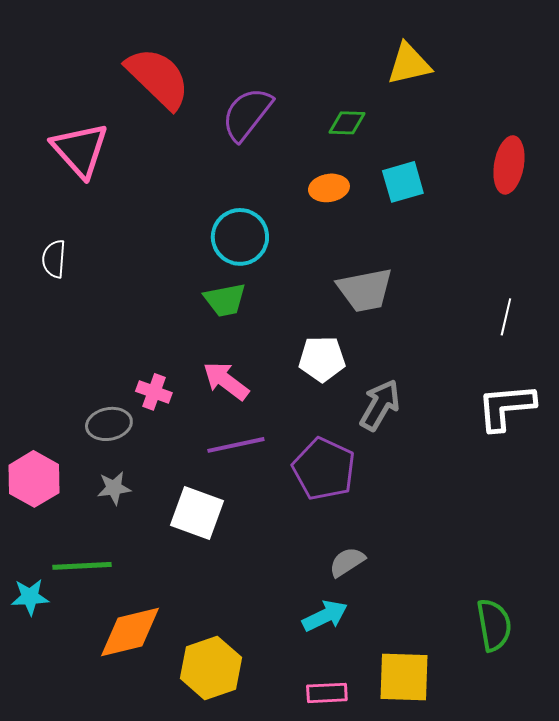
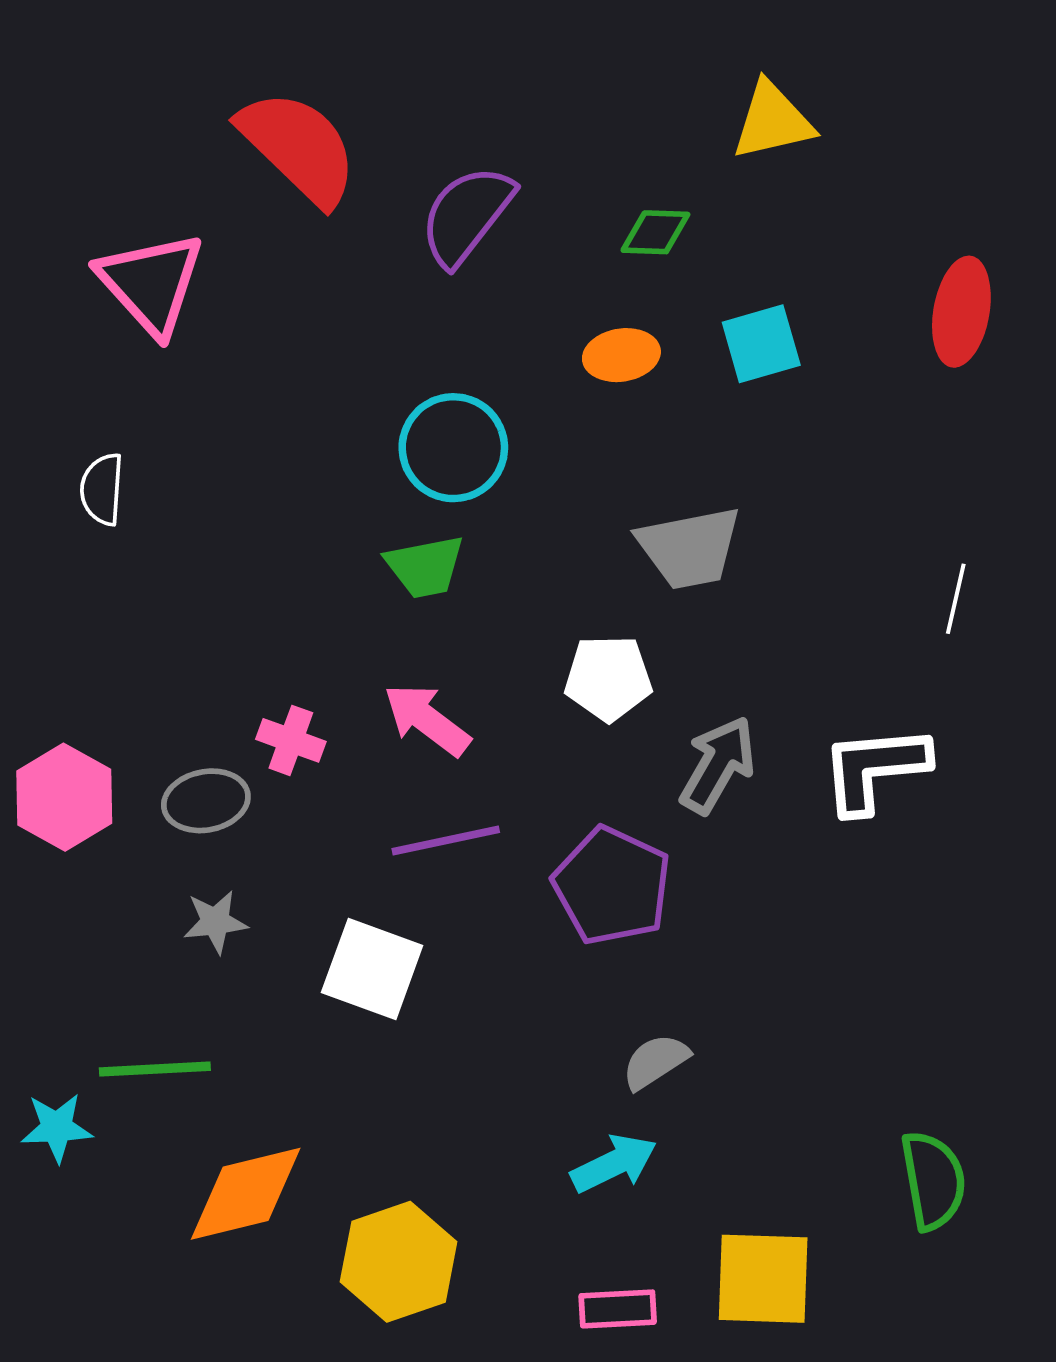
white L-shape: (506, 407) -> (875, 769), moved
pink hexagon: (34, 479) -> (64, 797), moved

